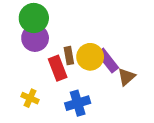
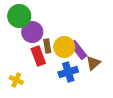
purple circle: (35, 38) -> (32, 32), moved
blue cross: (78, 103) -> (68, 72), moved

